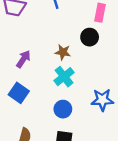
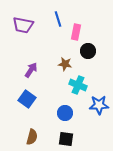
pink rectangle: (100, 13) -> (76, 32), moved
cyan cross: (64, 77) -> (78, 85), moved, turned -30

